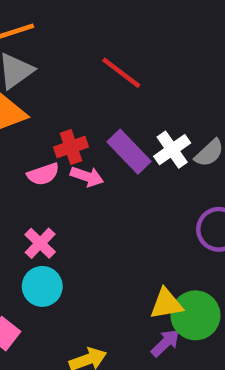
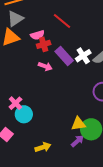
red cross: (71, 147) -> (44, 44), moved
pink semicircle: (43, 174) -> (37, 35), moved
pink cross: (40, 243) -> (15, 103), moved

